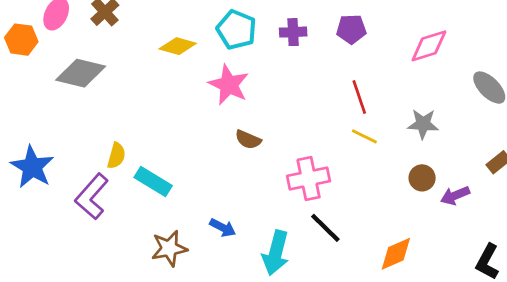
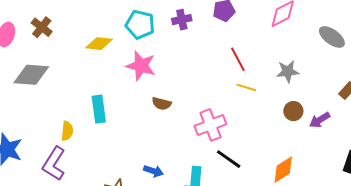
cyan rectangle: (153, 181) -> (99, 109), moved, turned 60

